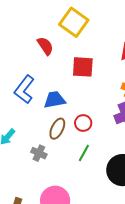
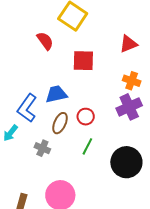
blue L-shape: (24, 89) -> (27, 108), moved

